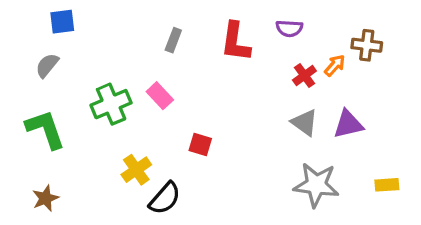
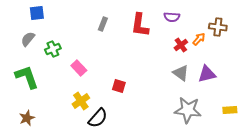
pink rectangle: (160, 96) -> (79, 68), moved
green cross: (111, 104) -> (53, 49), moved, size x0.7

